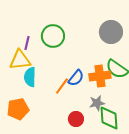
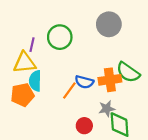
gray circle: (111, 32) -> (109, 24), moved
blue semicircle: (76, 78) -> (84, 82), turned 66
orange pentagon: (18, 109) -> (22, 95), moved

